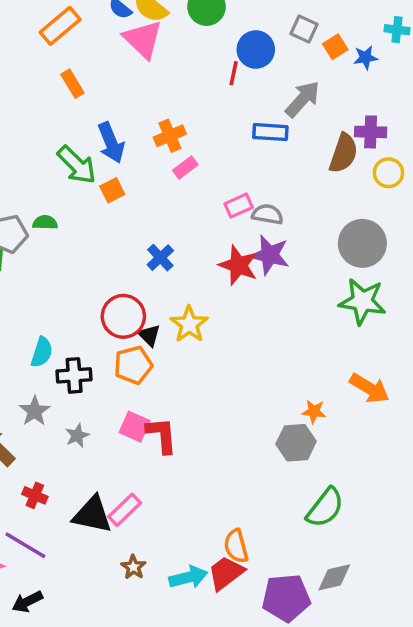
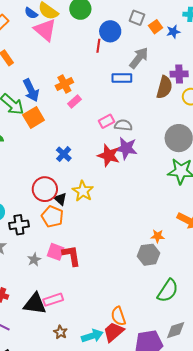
orange square: (112, 190) -> (34, 117), size x1.5
orange pentagon: (133, 365) -> (52, 217), turned -30
gray star: (77, 436) -> (34, 260), moved
pink rectangle: (125, 510) -> (53, 300), turned 30

